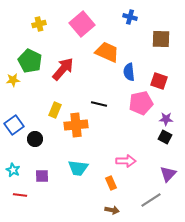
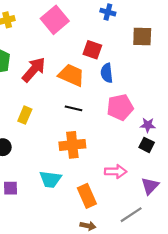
orange trapezoid: (107, 52) -> (71, 75), moved
red square: (159, 81) -> (92, 50), moved
orange cross: (76, 125) -> (72, 145), moved
pink arrow: (126, 161) -> (116, 172), moved
orange rectangle: (111, 183) -> (87, 196), size x1.5

